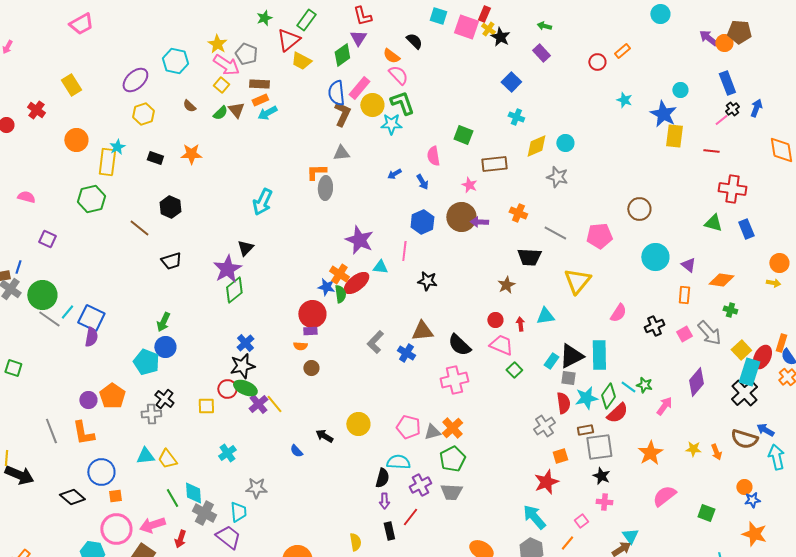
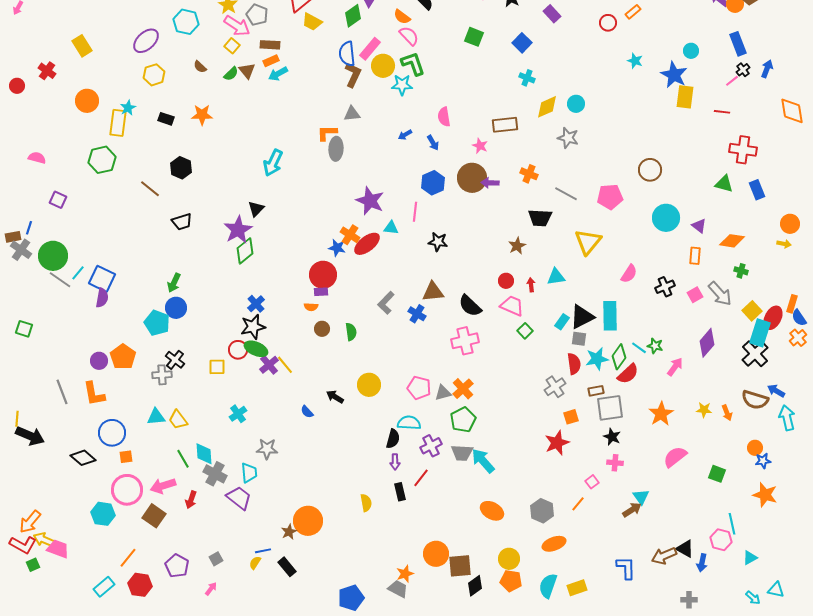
green square: (463, 135) -> (474, 37), moved
green semicircle: (340, 294) -> (351, 332), moved
cyan arrow: (534, 517) -> (483, 461), moved

